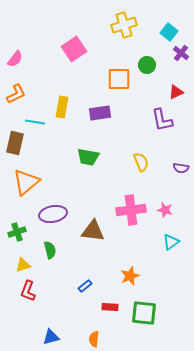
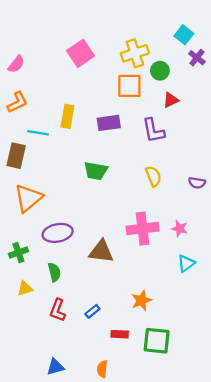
yellow cross: (124, 25) -> (135, 53), moved
red triangle: (176, 92) -> (171, 100), moved
purple L-shape: (162, 120) -> (153, 131), moved
red L-shape: (28, 291) -> (58, 310), moved

